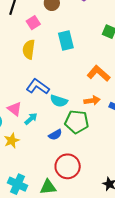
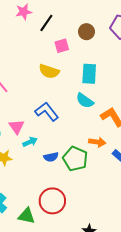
yellow semicircle: (29, 49) -> (49, 71), turned -96
cyan semicircle: (59, 101) -> (85, 101), moved
blue semicircle: (55, 135) -> (51, 157), moved

